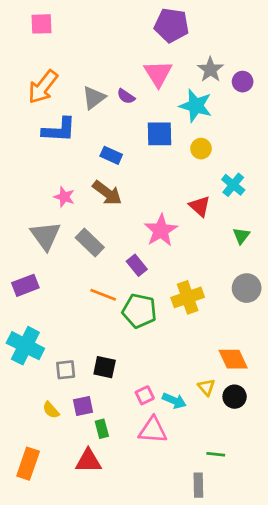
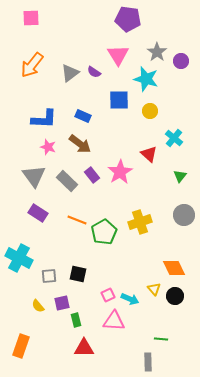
blue L-shape: (59, 130) -> (44, 119), moved
purple rectangle: (137, 265) -> (92, 175), moved
purple rectangle: (25, 285) -> (38, 213), moved, turned 54
green pentagon: (139, 311) -> (104, 232), turned 30
red triangle: (88, 461) -> (84, 348), moved

